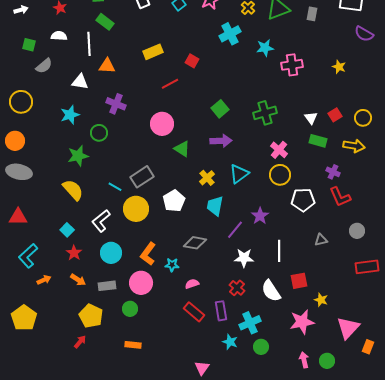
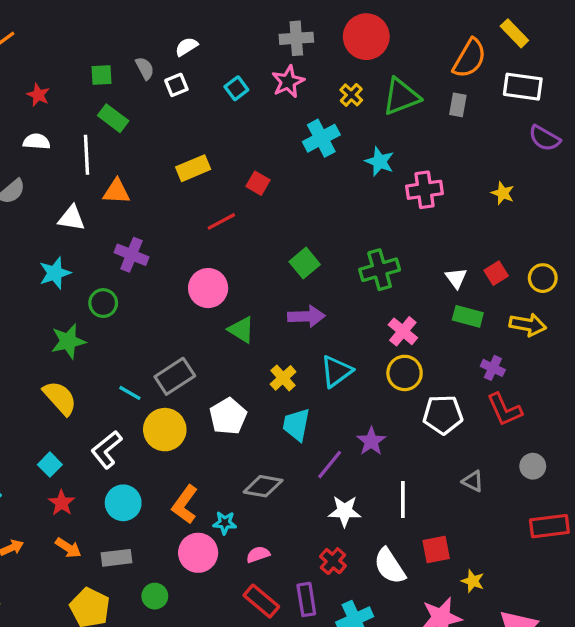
cyan star: (265, 48) -> (380, 162), turned 30
gray triangle: (321, 240) -> (473, 481), turned 40
pink circle: (141, 283) -> (198, 553), moved

